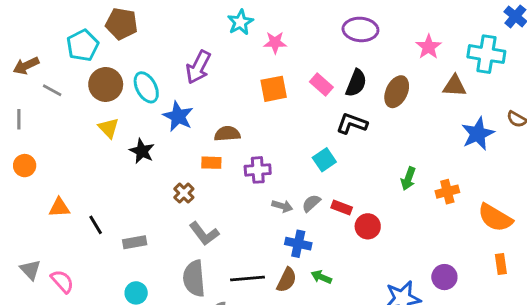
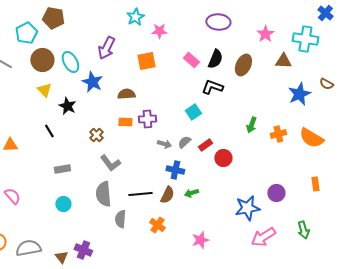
orange square: (274, 89) -> (146, 61), moved
orange rectangle: (211, 163) -> (125, 122), moved
red rectangle: (342, 208) -> (205, 145), turned -56
orange semicircle: (495, 218) -> (311, 138), moved
black line: (96, 225) -> (49, 131), moved
green arrow: (321, 277) -> (191, 193), turned -40

